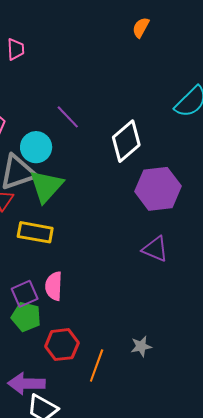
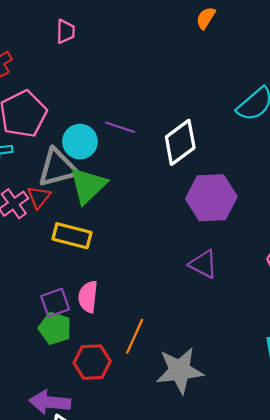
purple line: (68, 117) -> (120, 127), moved, turned -32
gray star: (141, 346) -> (180, 371), size x2.0
orange line: (97, 365) -> (135, 336), moved

